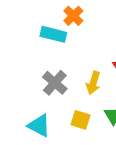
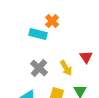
yellow arrow: (93, 83) -> (66, 68), turned -49

